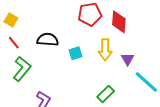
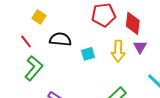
yellow square: (11, 20) -> (39, 17), moved
purple triangle: (128, 59) -> (140, 47), moved

